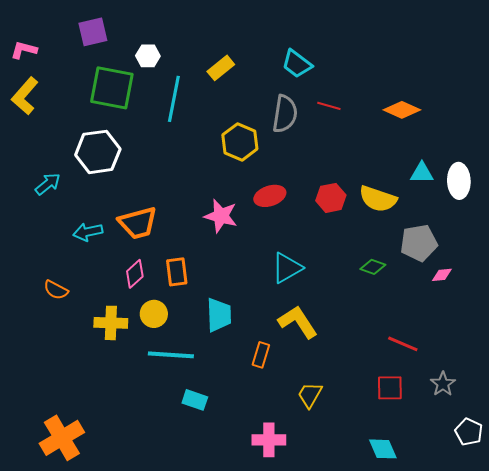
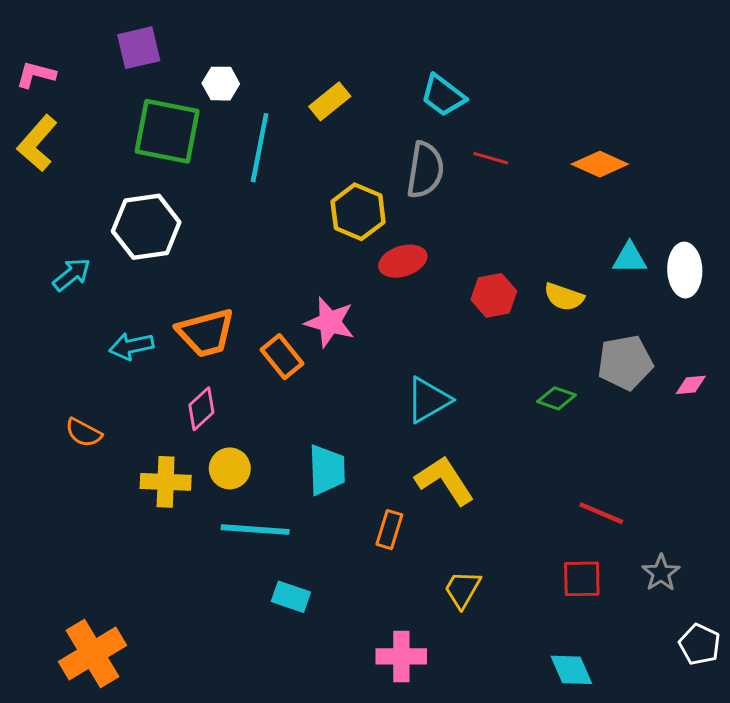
red ellipse: (270, 196) -> (403, 261), moved
yellow semicircle: (378, 199) -> (564, 297), size x0.7
orange rectangle: (177, 272) -> (282, 357), moved, turned -32
pink diamond: (442, 275) -> (691, 385), moved

